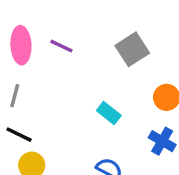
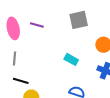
gray square: (132, 49) -> (79, 20), turned 30

